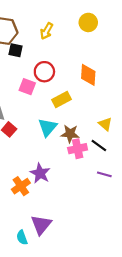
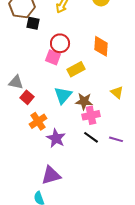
pink square: (27, 87) -> (53, 57), moved
black line: (99, 145) -> (91, 137), moved
orange cross: (21, 186) -> (38, 121), moved
purple triangle: (41, 225) -> (51, 175), moved, turned 35

